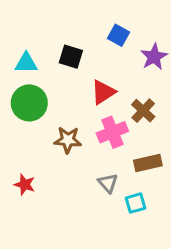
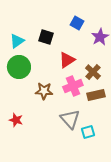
cyan triangle: (26, 63) -> (17, 41), turned -35
brown rectangle: (148, 163) -> (96, 95), moved
gray triangle: (108, 183) -> (70, 119), size x1.5

